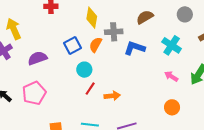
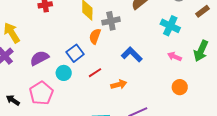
blue square: (73, 45) -> (75, 53), moved
blue L-shape: (135, 48) -> (132, 54), moved, turned 35
cyan circle: (84, 70) -> (64, 73), moved
red line: (90, 89) -> (95, 73), moved, turned 32

